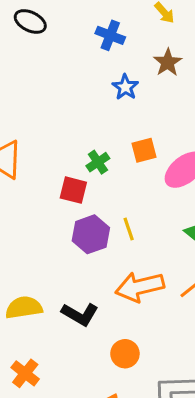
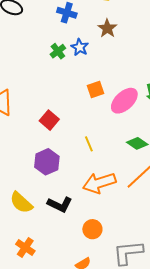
green cross: (98, 162) -> (58, 51), moved
red square: (73, 190) -> (49, 120), turned 30
purple hexagon: (91, 234) -> (47, 162), moved
yellow semicircle: (24, 308) -> (21, 203), turned -125

